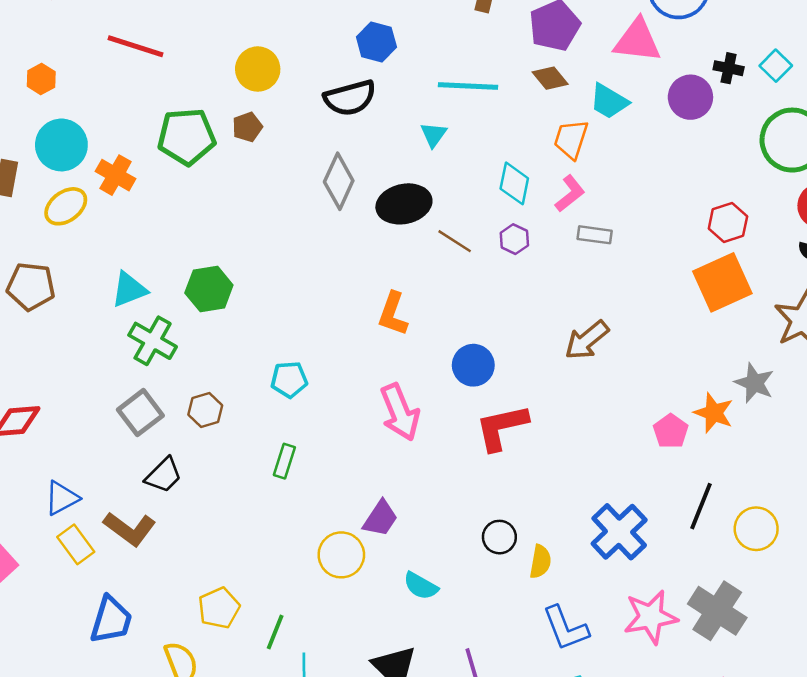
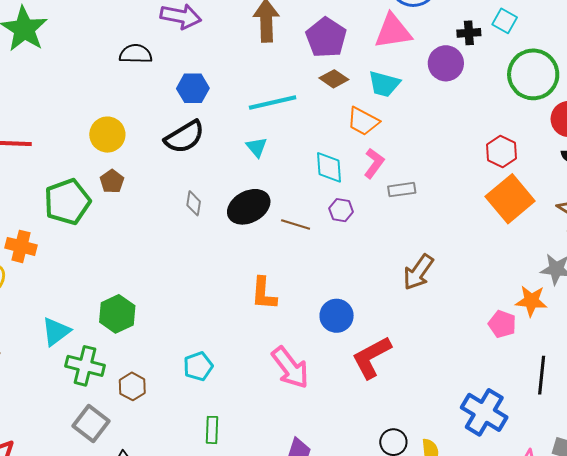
orange trapezoid: (571, 139) -> (363, 121), turned -64
gray diamond: (339, 181) -> (194, 203), size x0.6
brown hexagon: (205, 410) -> (132, 386), moved

